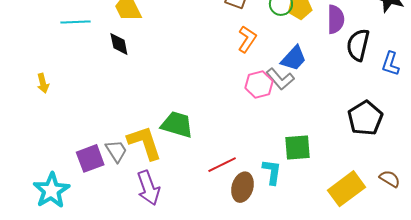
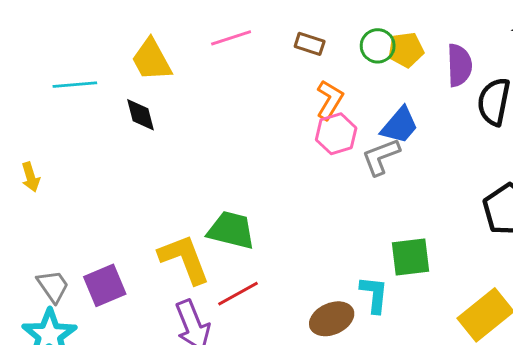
gray L-shape: (280, 79) -> (381, 157), turned 112
pink hexagon: (259, 84) -> (336, 134), moved
gray trapezoid: (116, 151) -> (53, 286), moved
red line: (222, 165) -> (238, 294), moved
brown ellipse: (242, 187) -> (332, 319), turned 52

